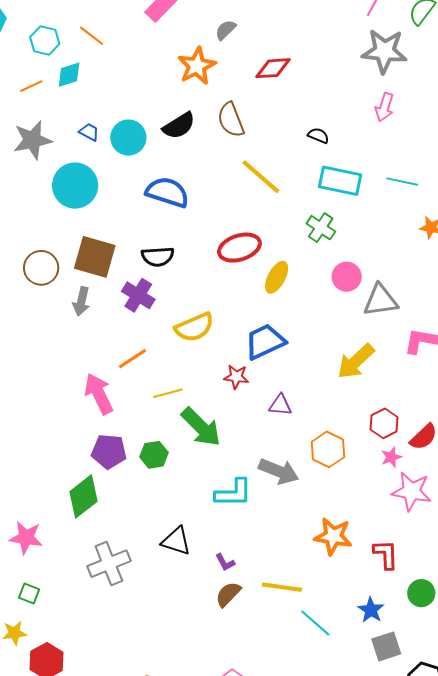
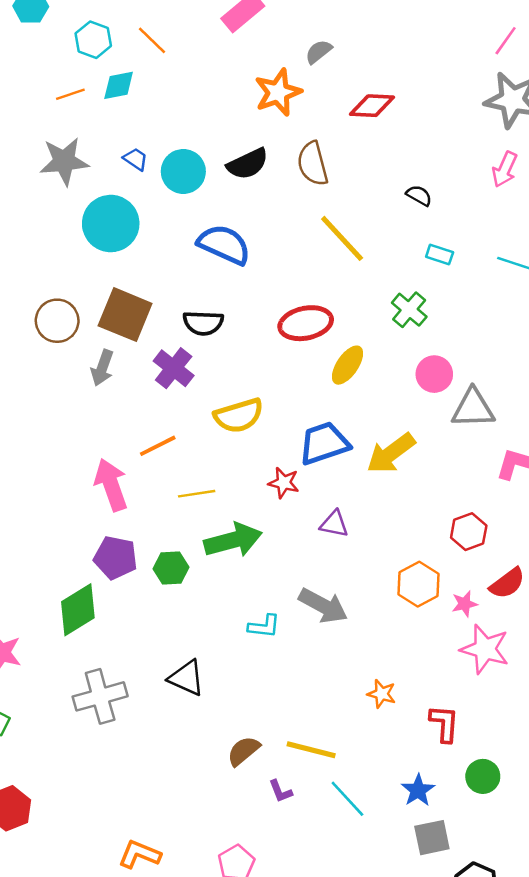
cyan rectangle: (340, 181) -> (440, 254), size x0.5
yellow arrow: (356, 361) -> (391, 453), moved
red hexagon: (384, 423) -> (469, 532), moved
green arrow: (201, 427) -> (233, 540), turned -66
orange hexagon: (328, 449) -> (419, 584), moved
cyan L-shape: (233, 493) -> (264, 626), size x0.7
orange star: (333, 536) -> (382, 694), size x0.6
purple L-shape: (225, 562) -> (280, 791), moved

